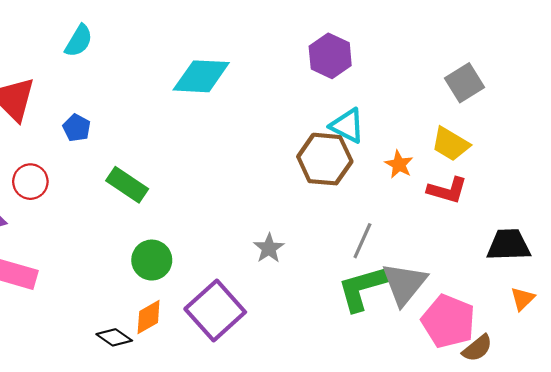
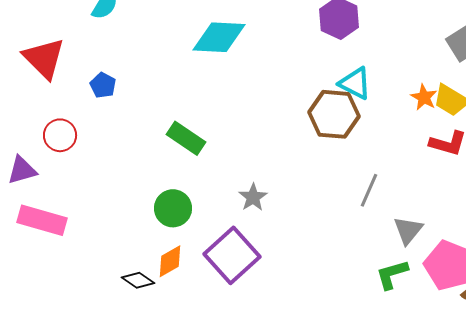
orange star: (399, 164) -> (424, 97), moved
green rectangle: (127, 185) -> (186, 138), moved
gray star: (269, 248) -> (253, 197), moved
gray triangle: (404, 284) -> (408, 230), size x0.7
green L-shape: (362, 288) -> (392, 274), moved, size x0.7

